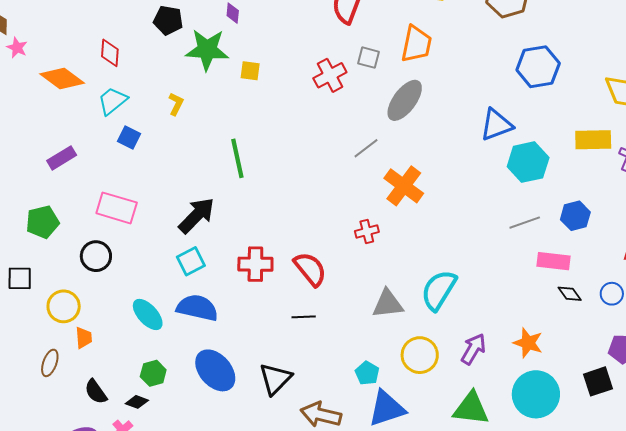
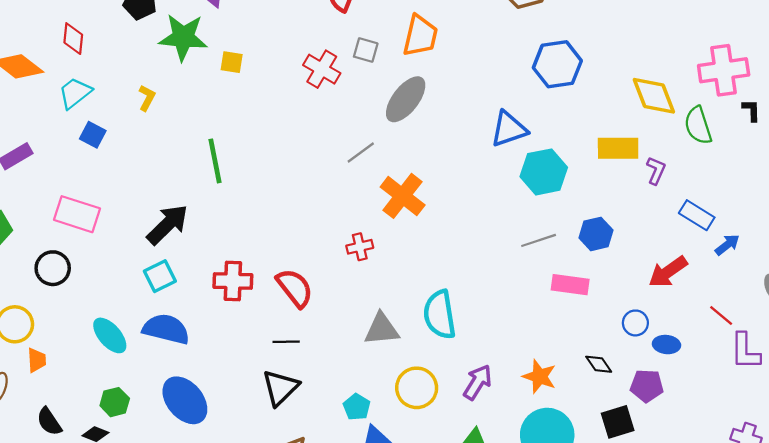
red cross: (330, 75) -> (322, 69), turned -32
cyan semicircle: (439, 290) -> (440, 315), turned -42
black diamond: (570, 294) -> (599, 364), moved
black triangle: (275, 379) -> (280, 388), moved

